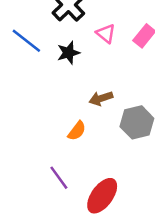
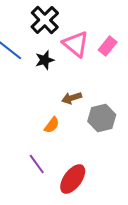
pink triangle: (106, 34) -> (76, 44), size x1.6

